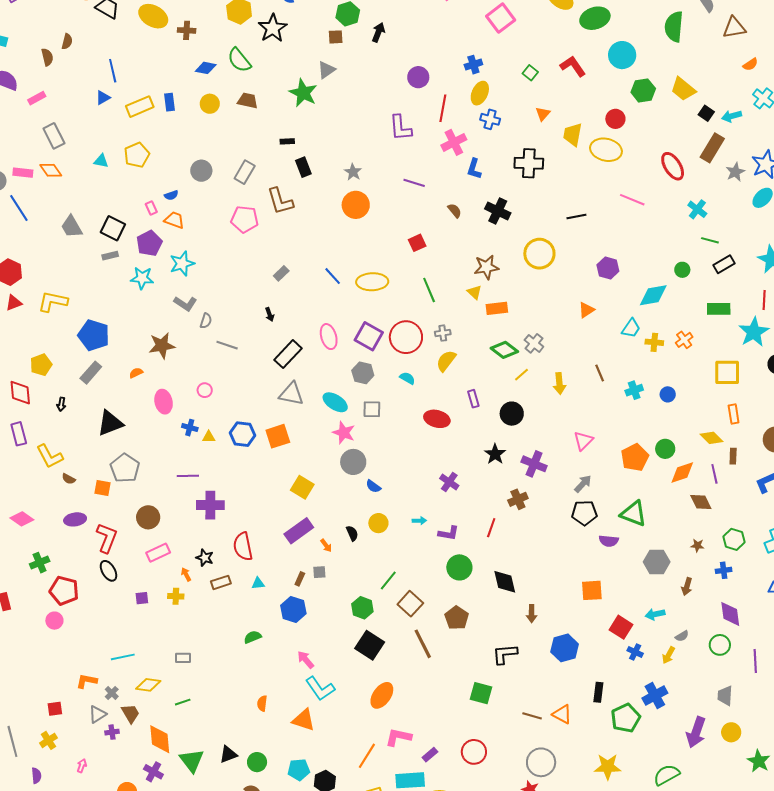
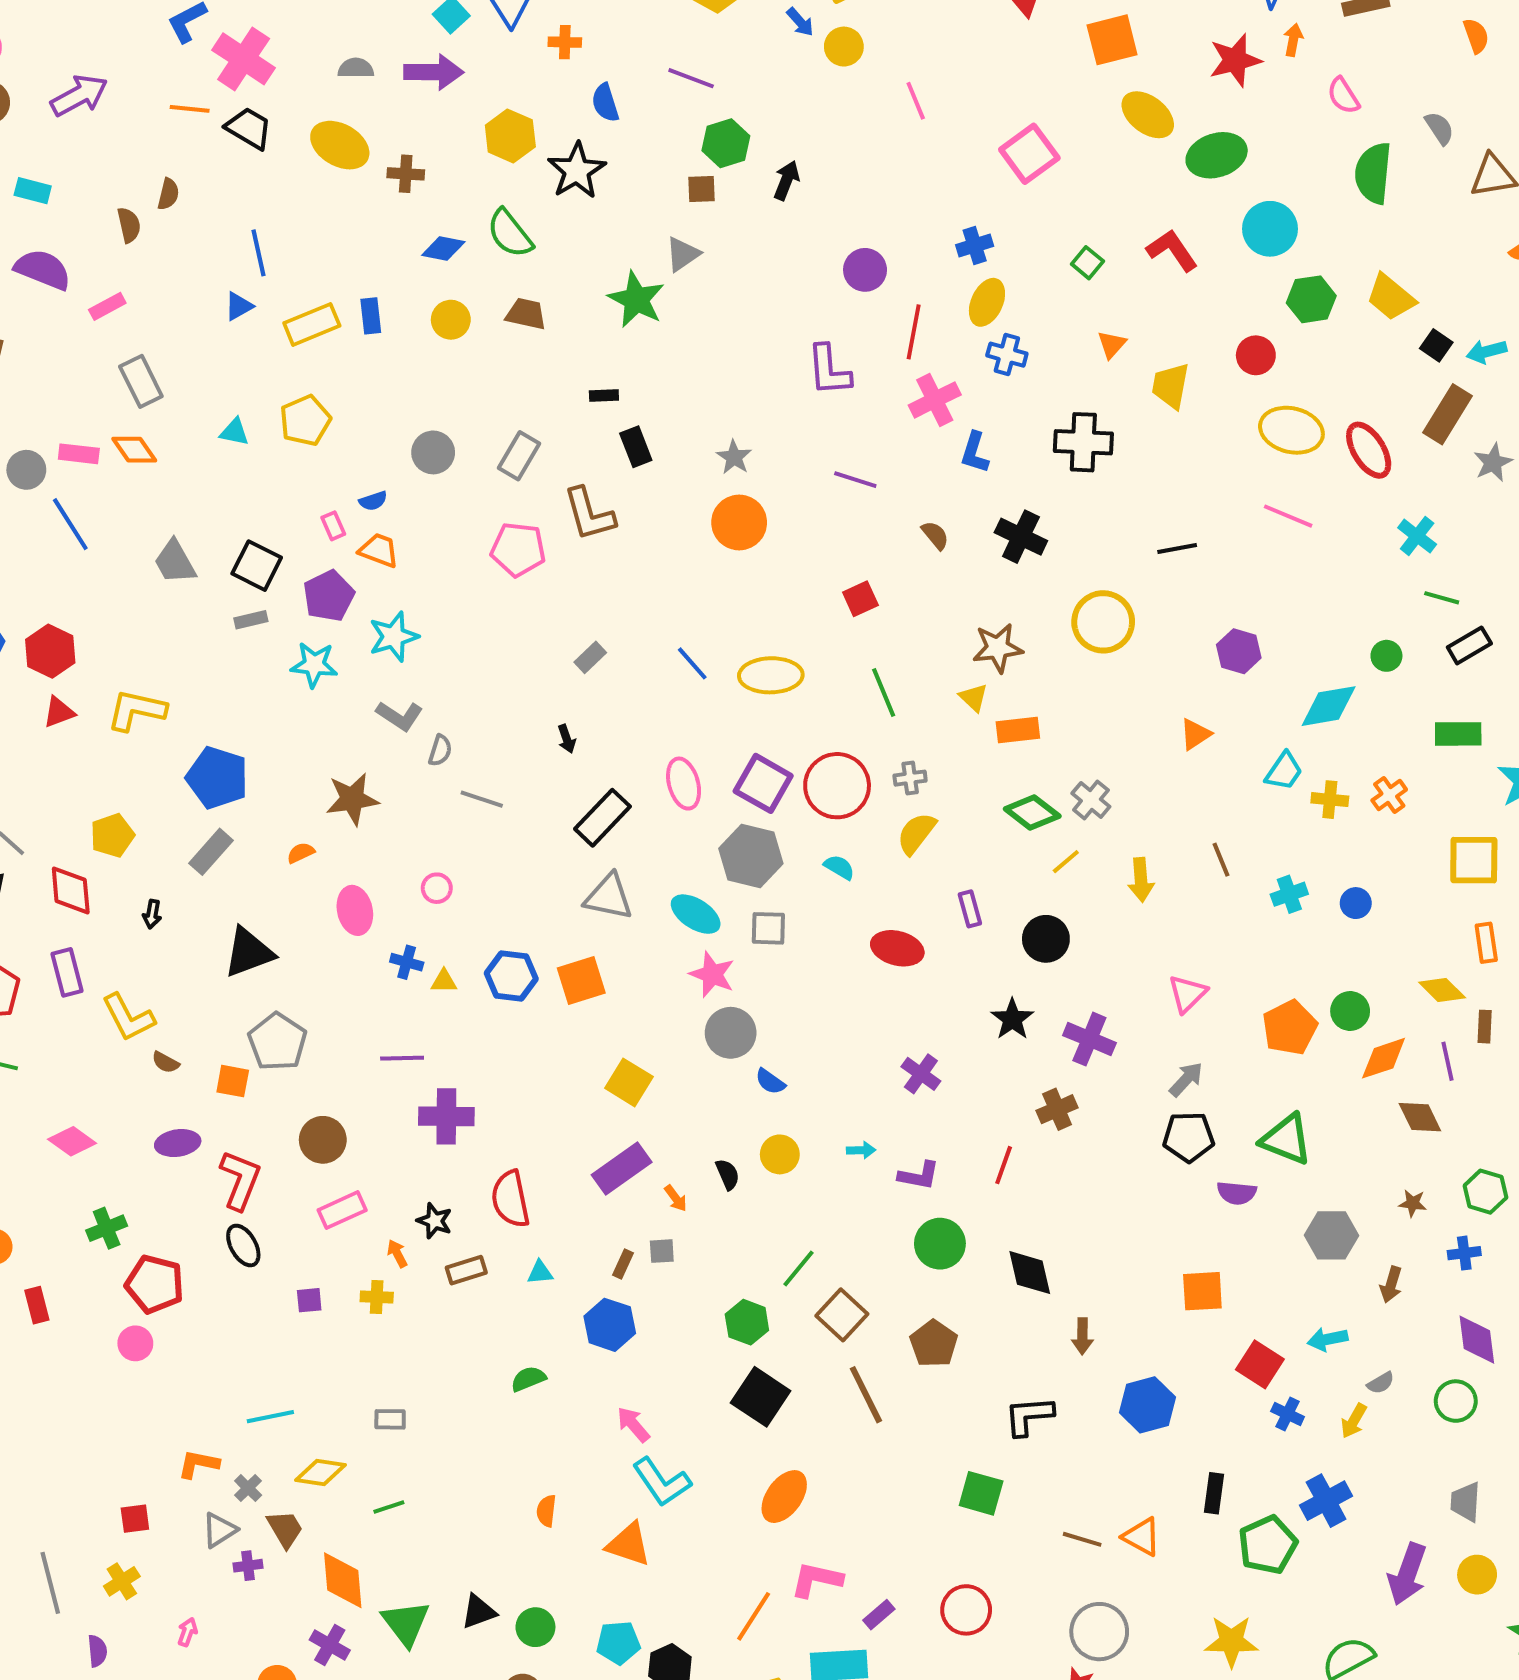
yellow ellipse: (606, 150) -> (1291, 430), moved
gray hexagon: (363, 373) -> (751, 856), size x1.4

